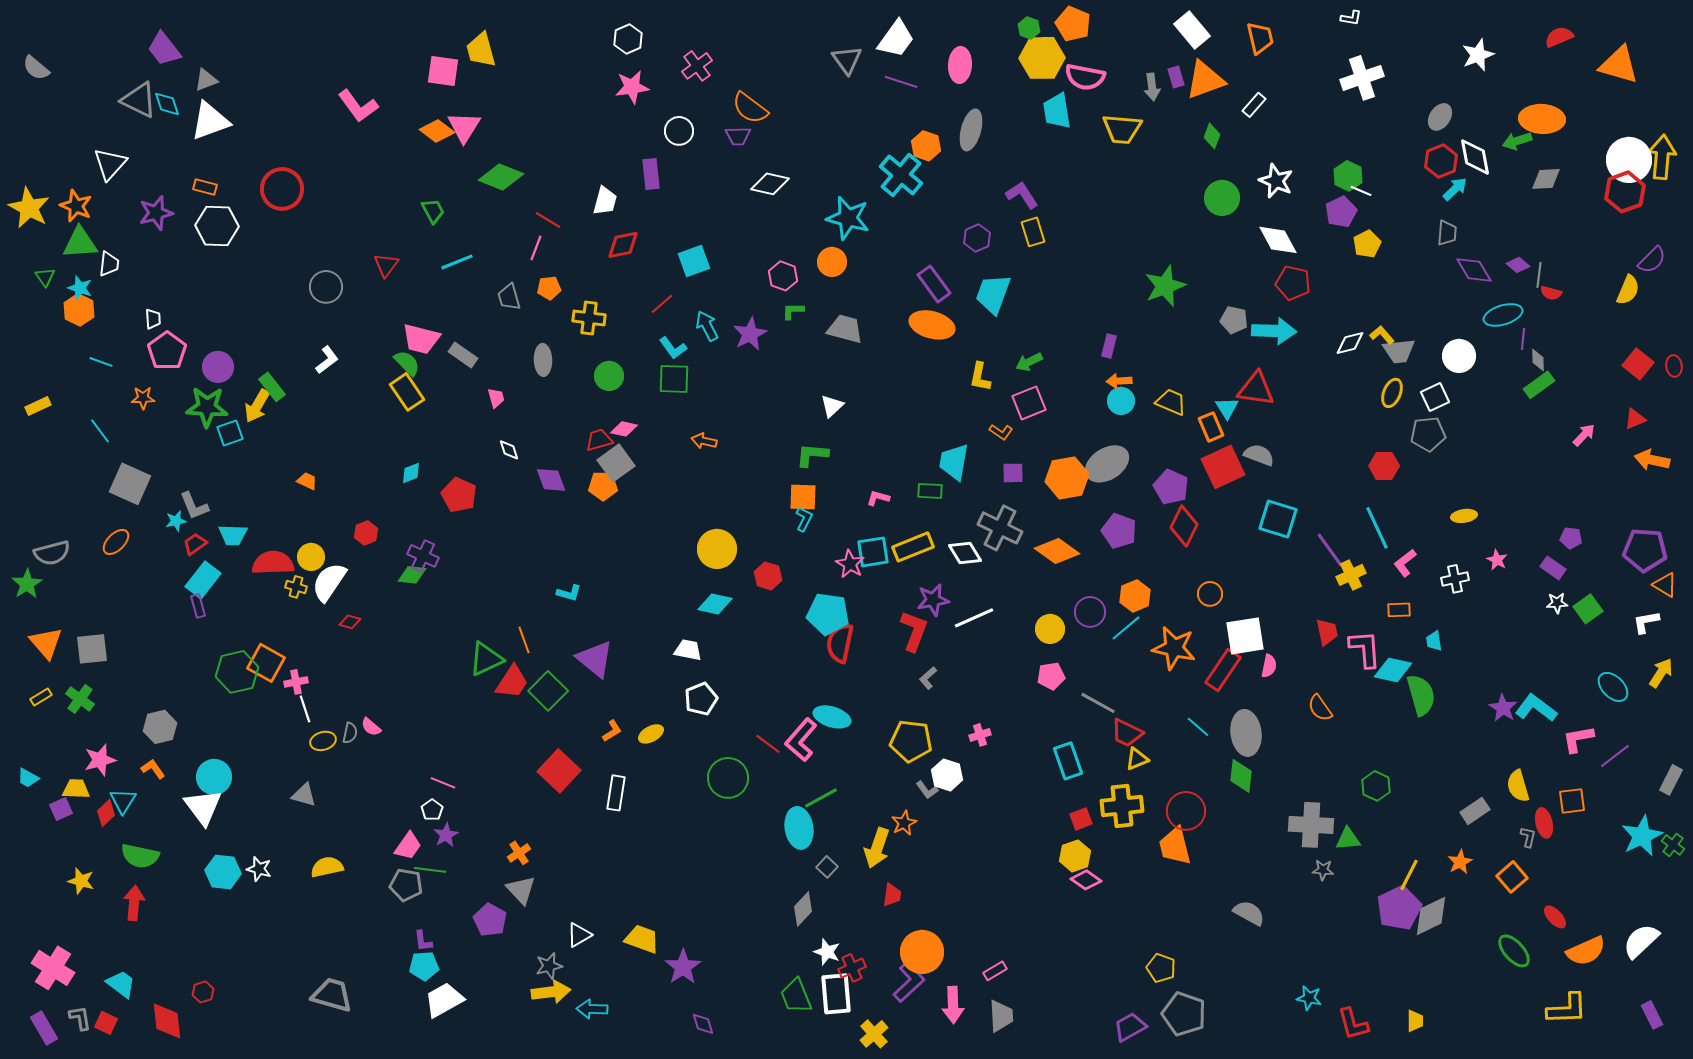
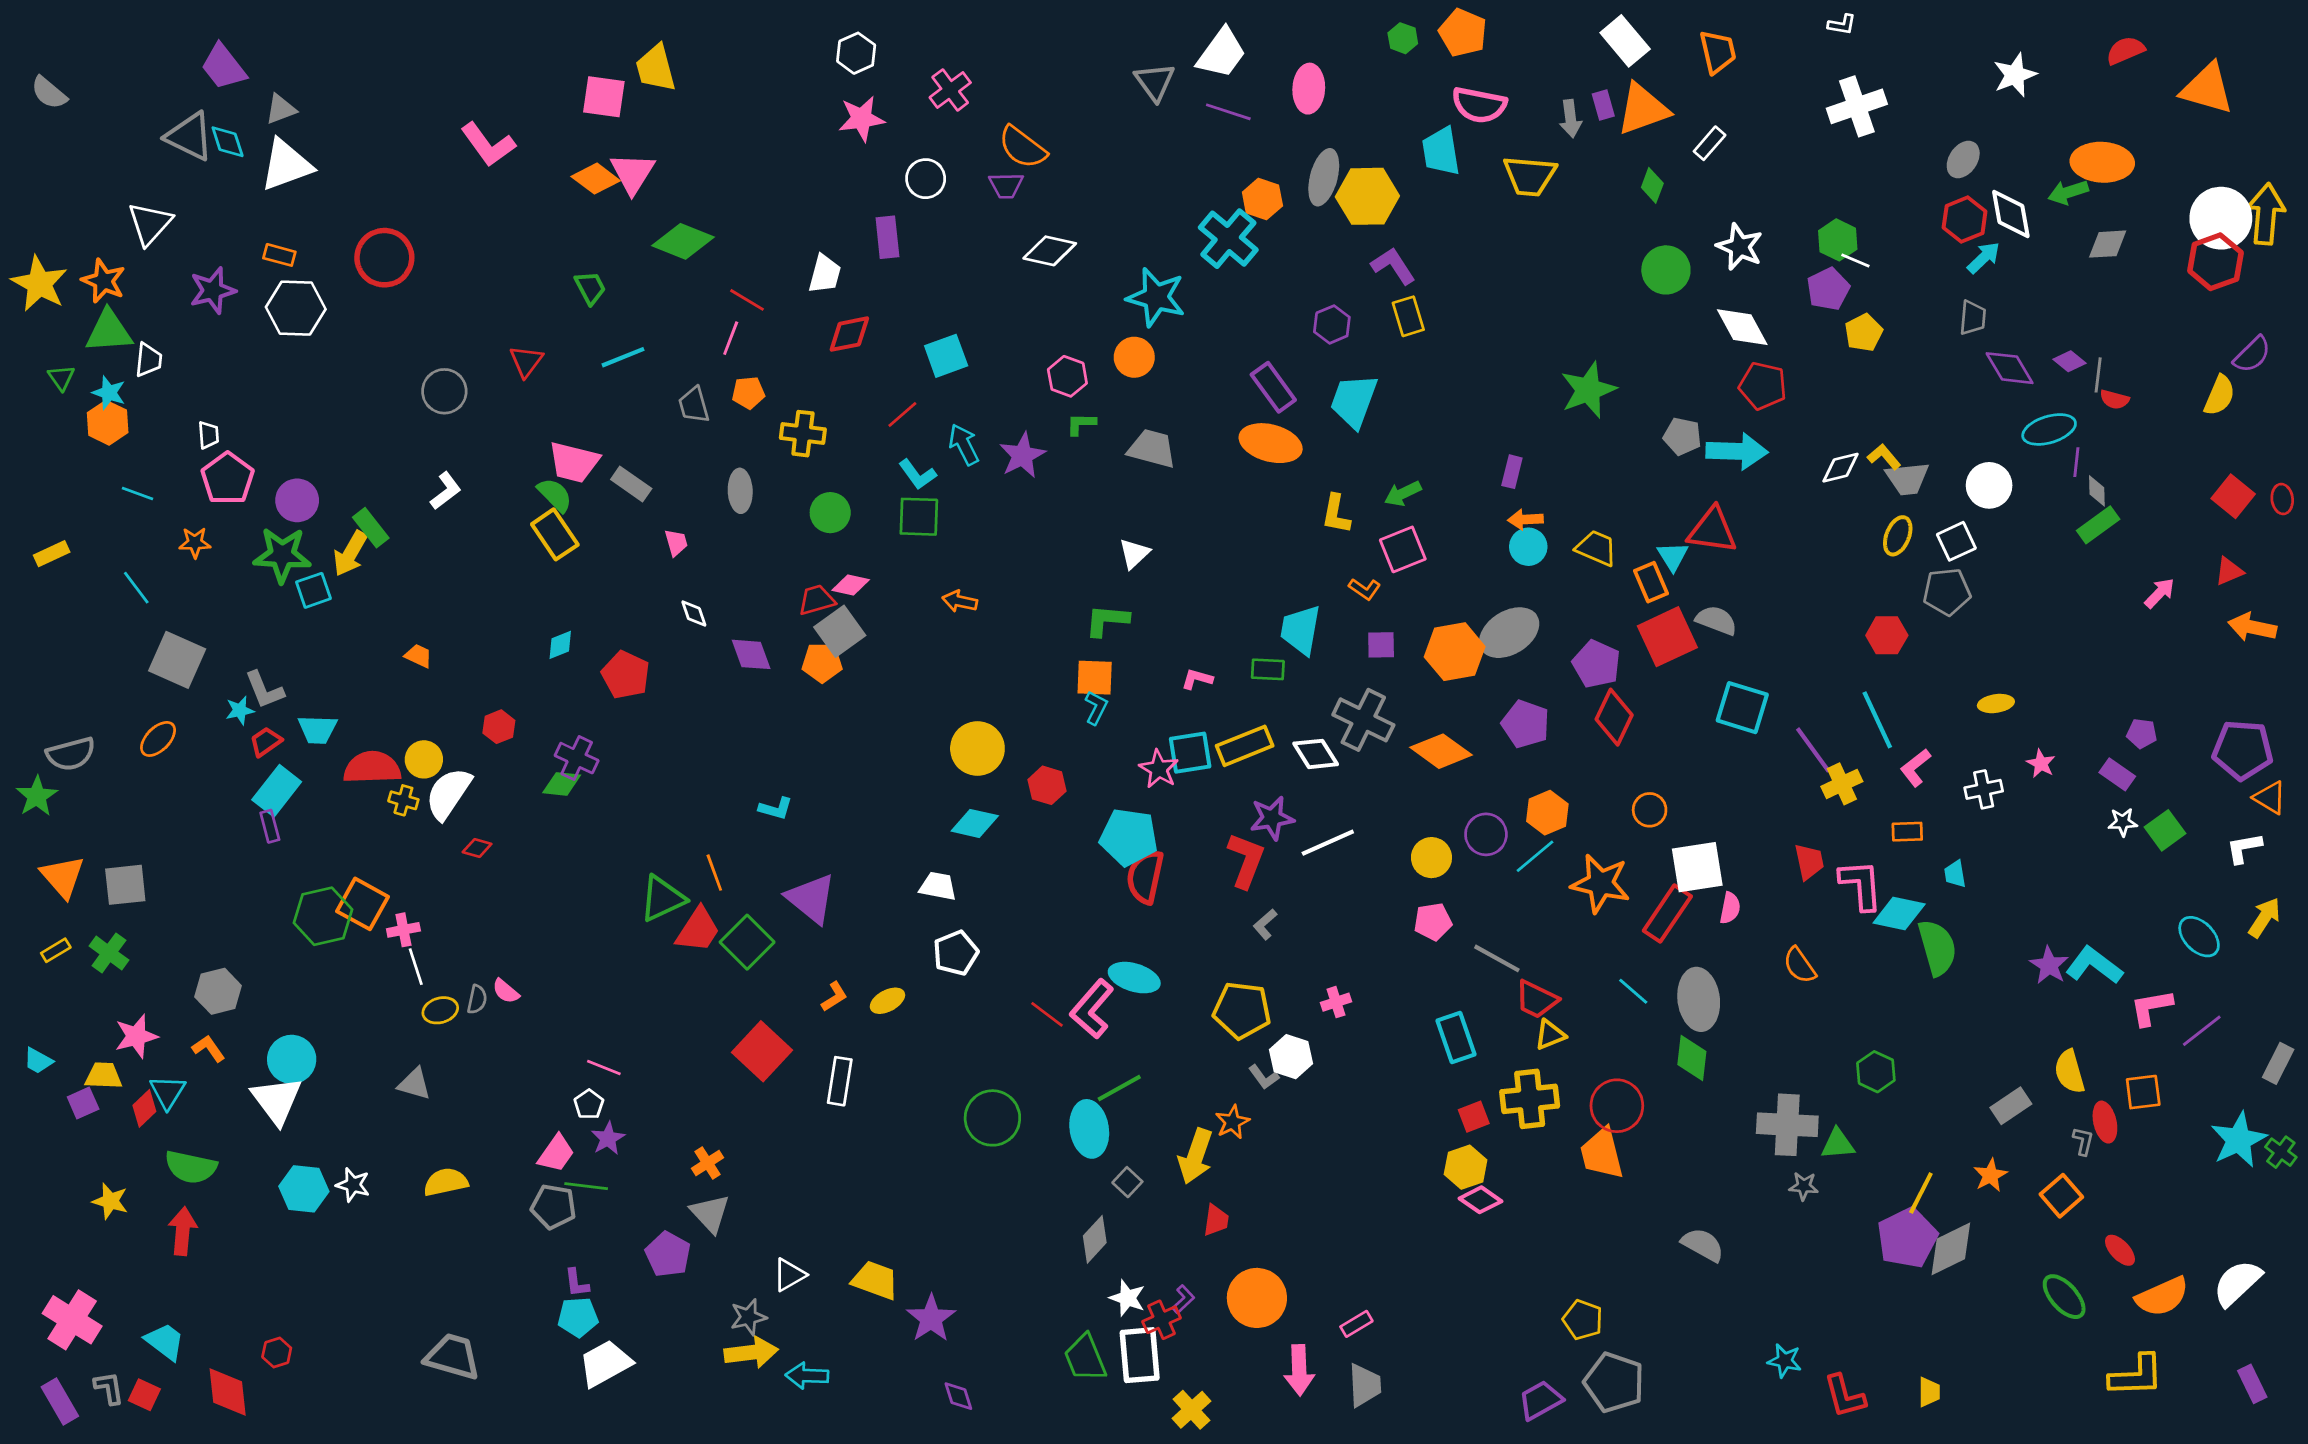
yellow hexagon: (1042, 58) -> (1367, 196), moved
green circle: (728, 778) -> (992, 1118), moved
purple L-shape: (909, 982) -> (1183, 1299), moved, size x0.5

